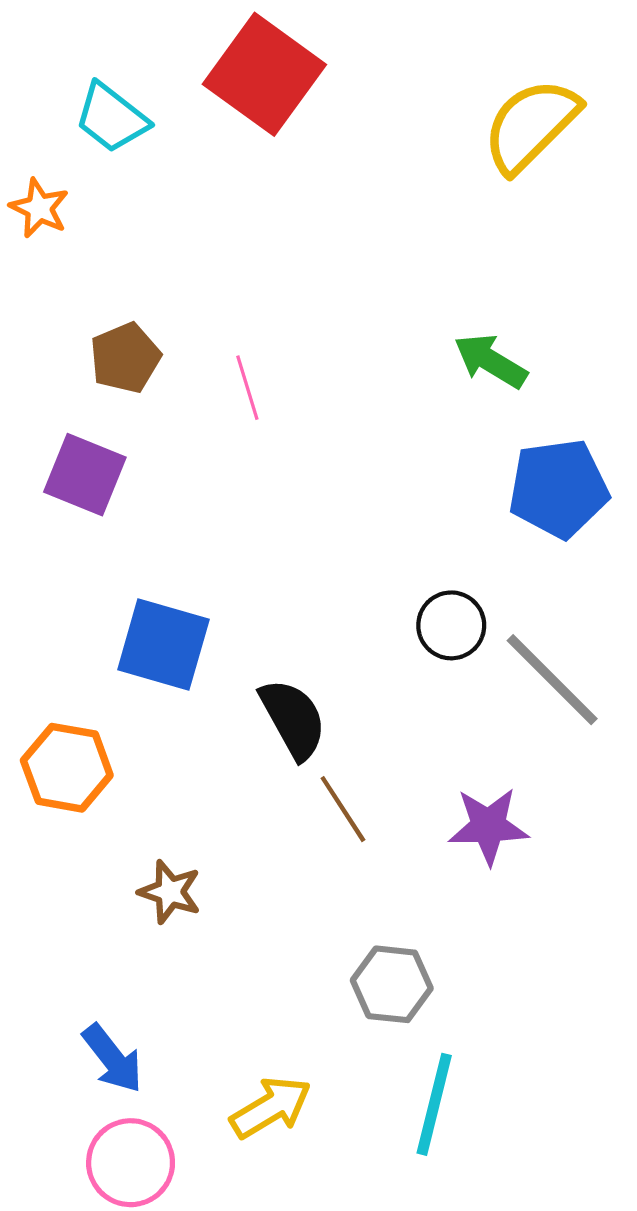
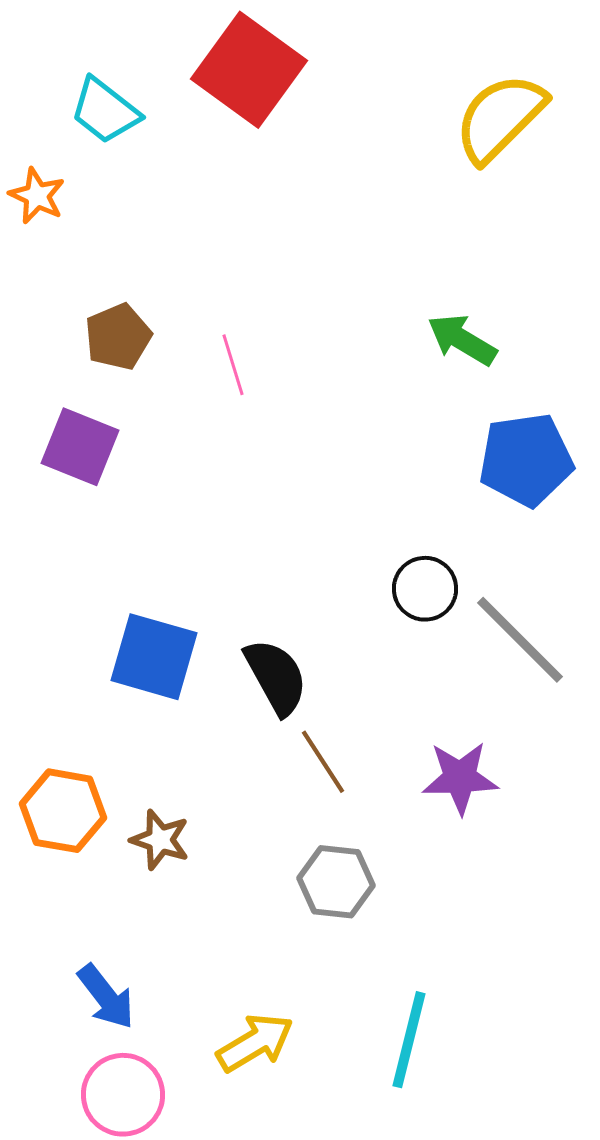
blue square: (163, 645) -> (154, 657), moved
orange hexagon: (67, 768) -> (63, 811), moved
gray hexagon: (392, 984) -> (336, 882), moved

